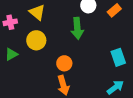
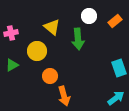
yellow triangle: (37, 12) -> (52, 27), moved
orange circle: (64, 63) -> (50, 76), moved

